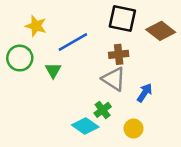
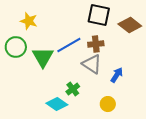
blue line: (73, 42) -> (69, 45), moved
green triangle: (53, 70) -> (43, 57), size x1.6
green cross: (103, 110) -> (73, 89), moved
cyan diamond: (85, 126) -> (57, 104), moved

